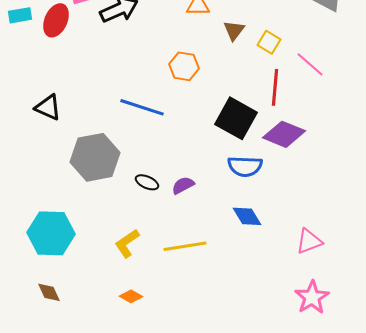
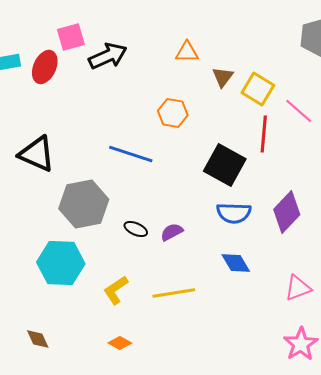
yellow square: (269, 42) -> (258, 89), size x1.4
black triangle: (48, 107) -> (37, 154), size x1.4
purple diamond: (284, 134) -> (287, 212), moved, turned -69
cyan hexagon: (51, 233) -> (61, 263), moved

